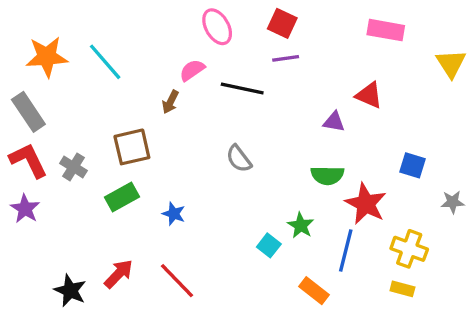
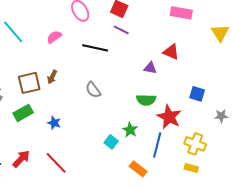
purple line: (286, 58) -> (121, 30), turned 35
pink semicircle: (192, 70) -> (54, 37), moved
brown arrow: (170, 102) -> (52, 77), moved

